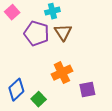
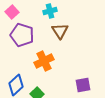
purple pentagon: (36, 33) -> (22, 35), moved
orange cross: (62, 73) -> (44, 61), moved

